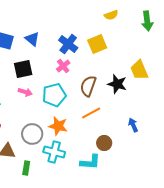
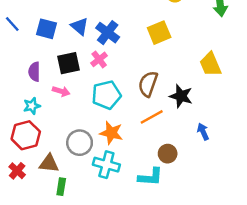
blue cross: (68, 44) -> (108, 33), moved
pink cross: (63, 66) -> (99, 59), moved
black star: (117, 84) -> (181, 96), moved
pink arrow: (25, 92) -> (61, 91), moved
green rectangle: (26, 168) -> (61, 187), moved

